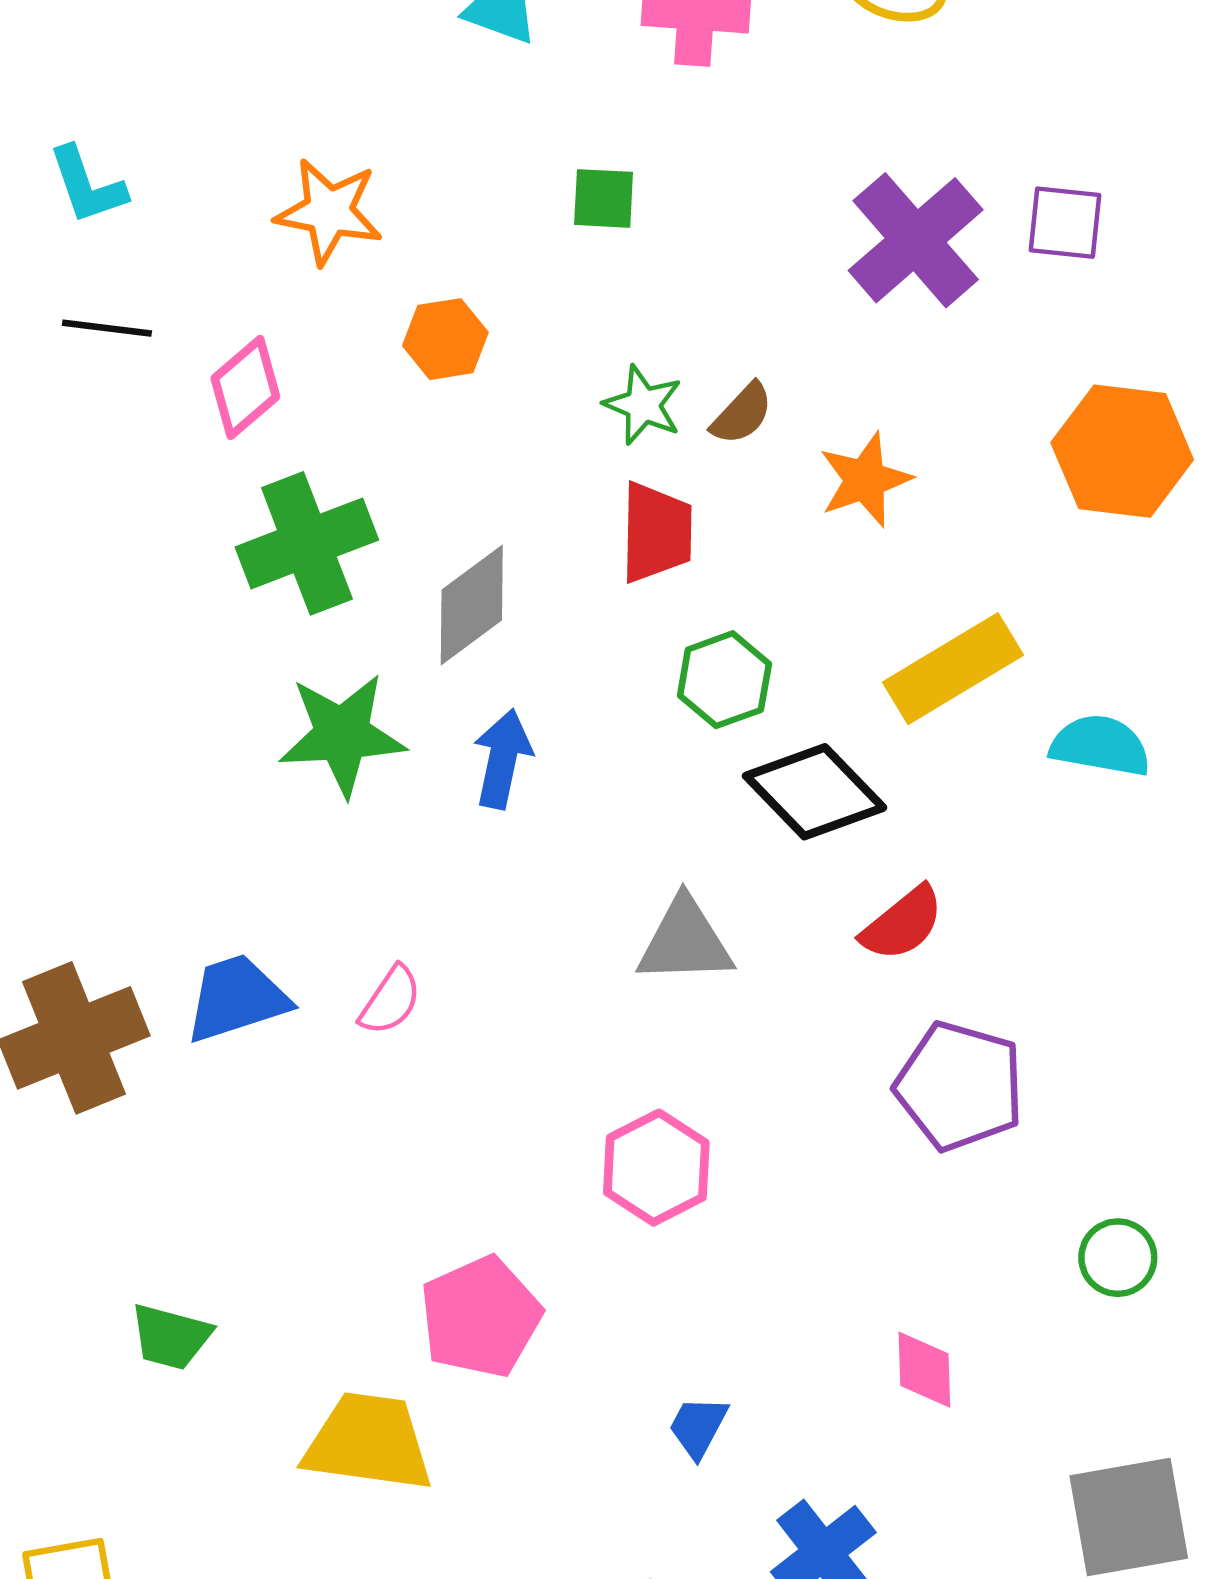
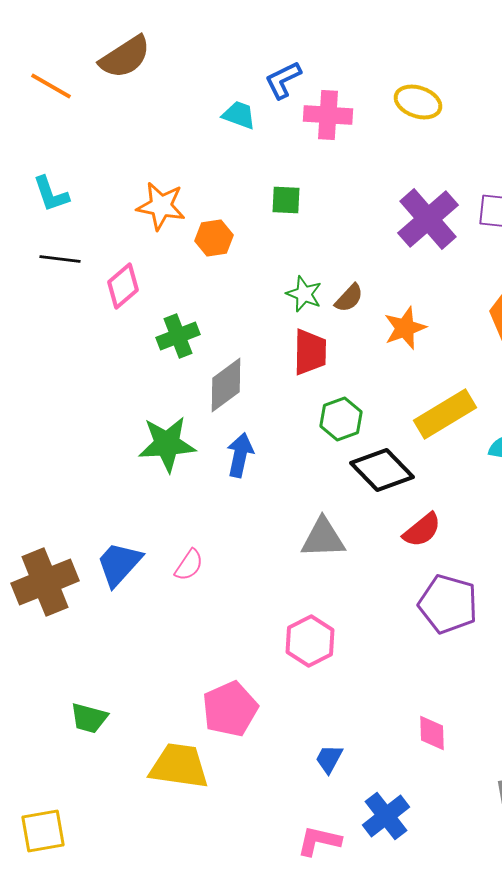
orange hexagon: (445, 339) -> (214, 238), moved
green cross: (307, 543) -> (178, 336), moved, size x0.7
blue trapezoid: (237, 998) -> (119, 564), turned -30

